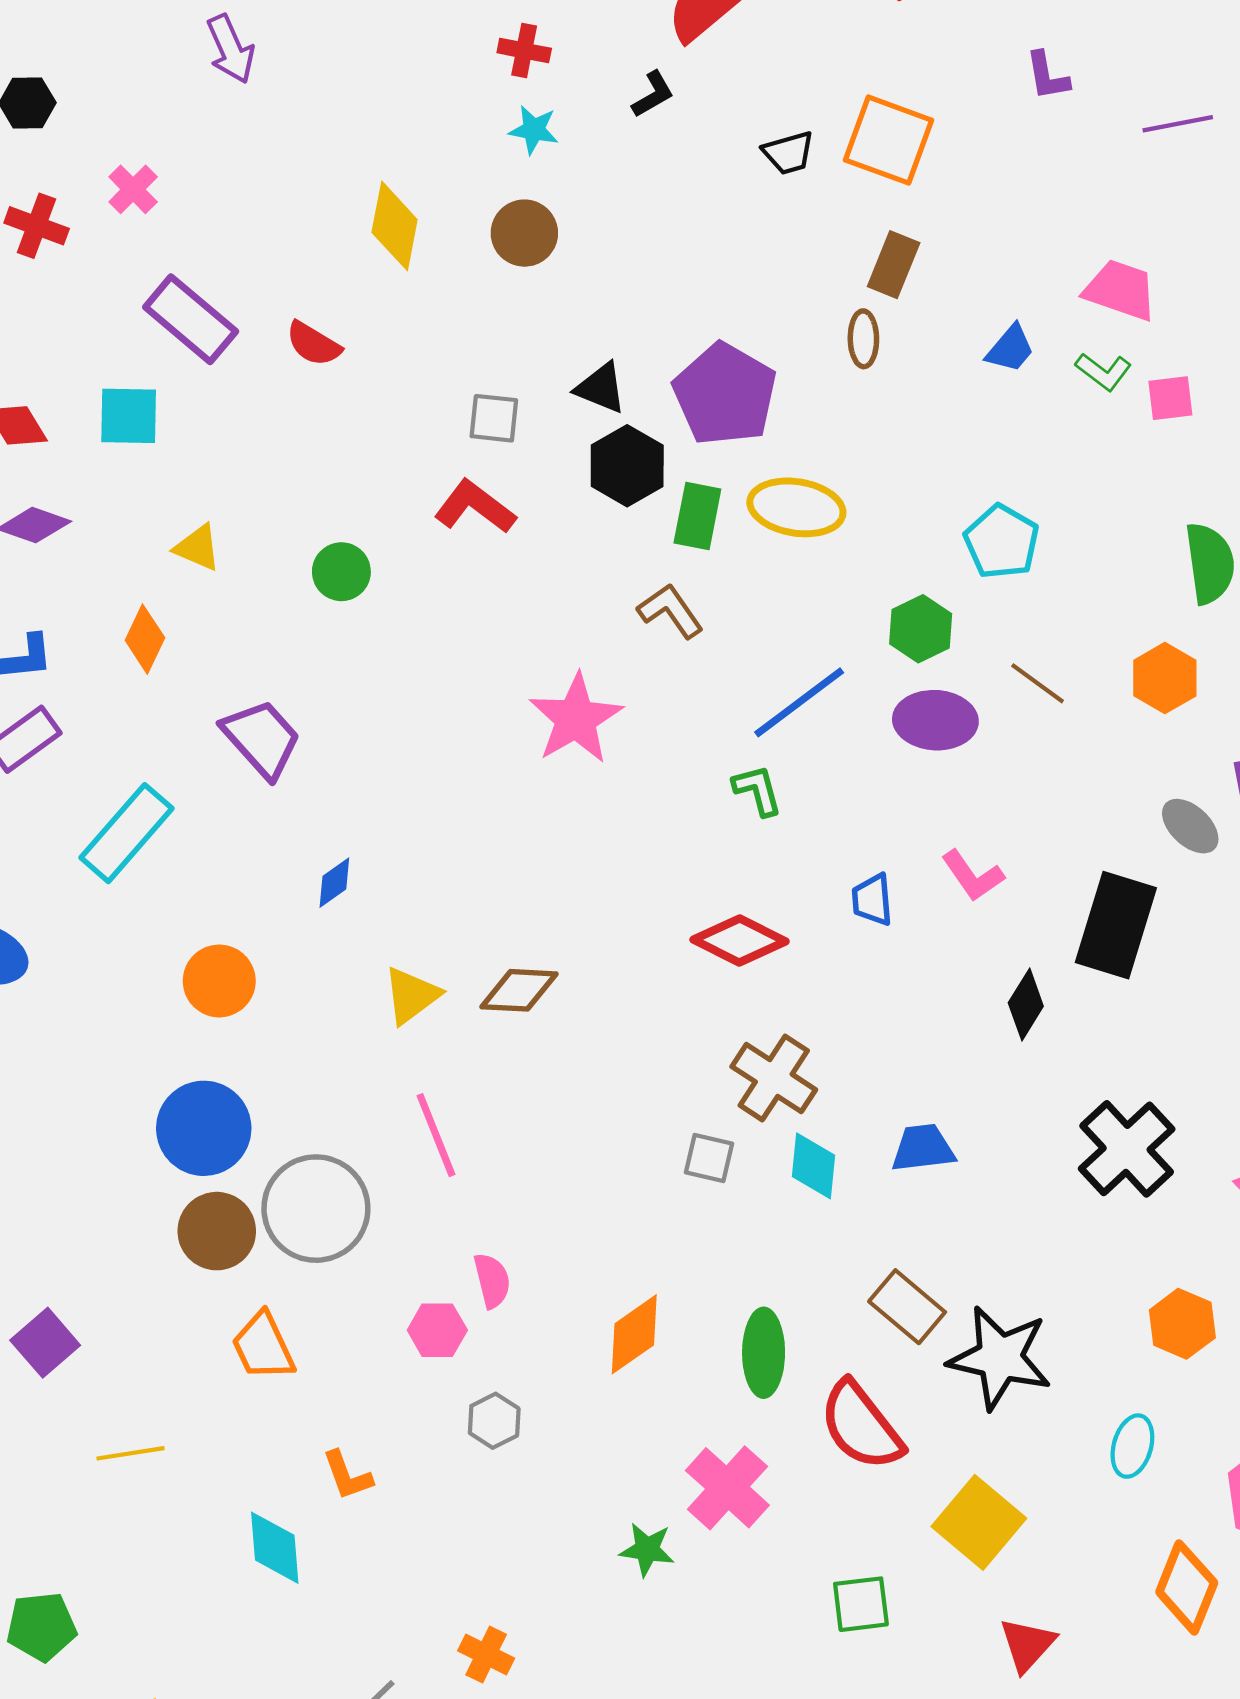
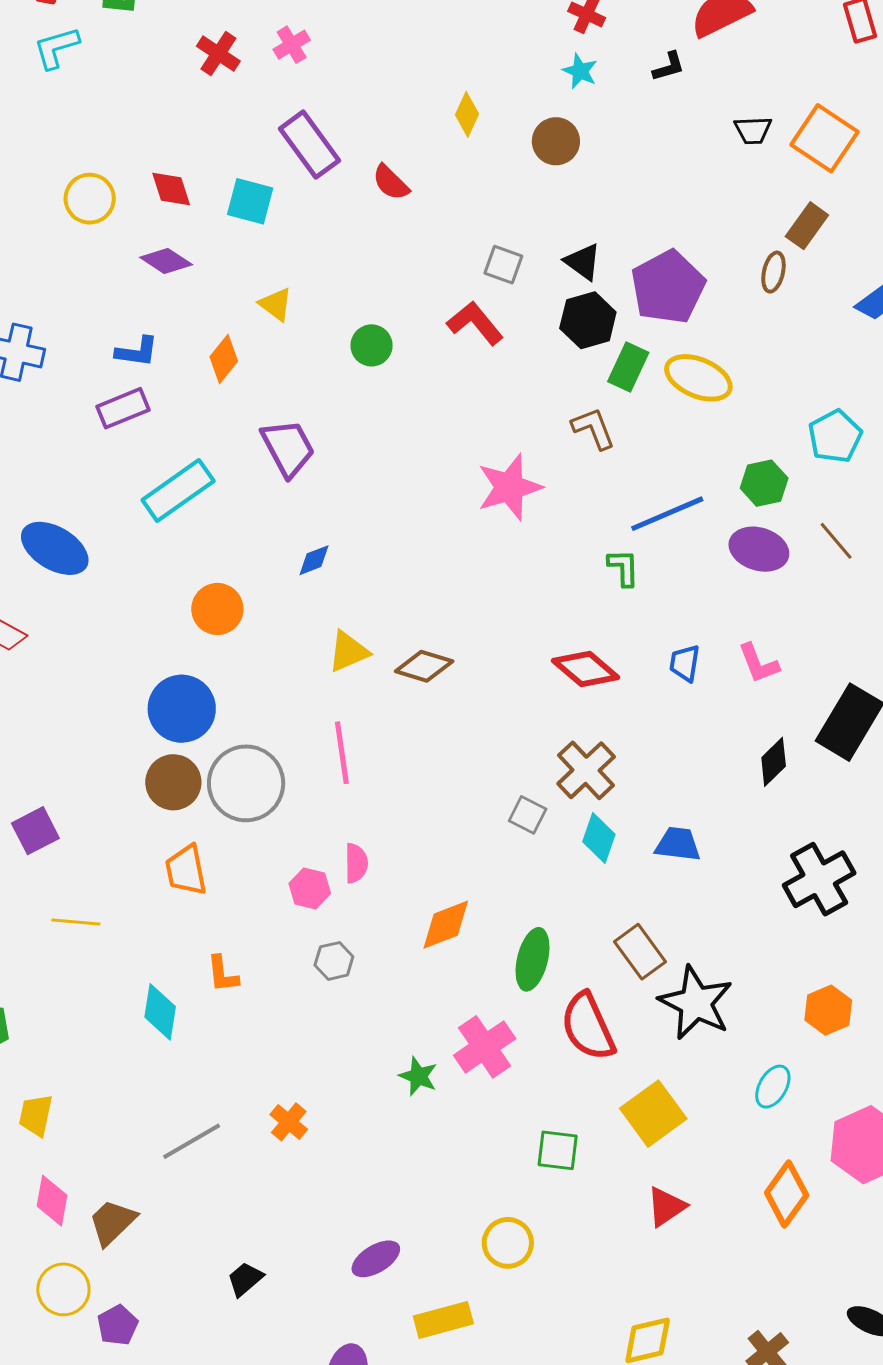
yellow diamond: (395, 226) -> (467, 114), size x0.7

